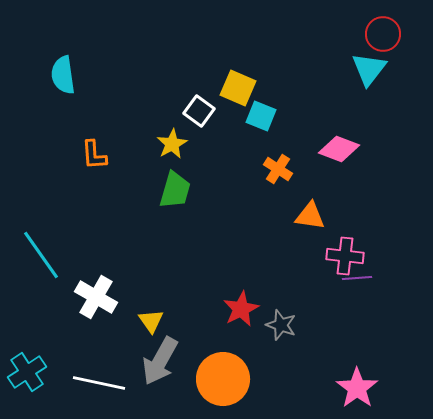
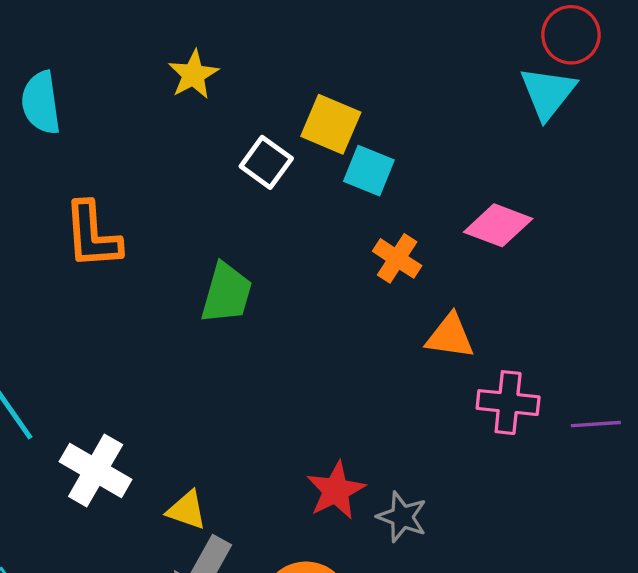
yellow star: (172, 144) -> (193, 75), moved
orange L-shape: (94, 155) -> (92, 235), size x1.4
purple line: (357, 278) -> (596, 424), moved
yellow triangle: (151, 321) -> (187, 510), turned -36

